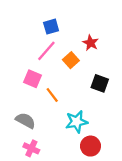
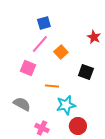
red star: (90, 43) -> (94, 37), moved
orange line: (52, 95) -> (52, 86), moved, turned -48
pink cross: (31, 148) -> (42, 128), moved

